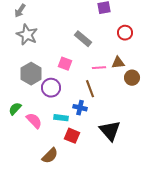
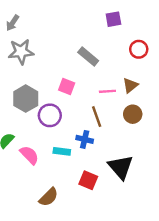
gray star: (27, 35) -> (21, 52), turned -30
brown triangle: (118, 63) -> (130, 85), turned -32
brown circle: (132, 78) -> (133, 114), moved
red square: (72, 136) -> (88, 180), moved

